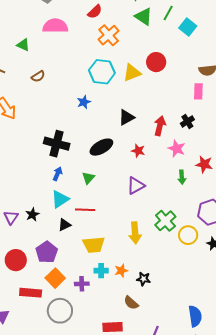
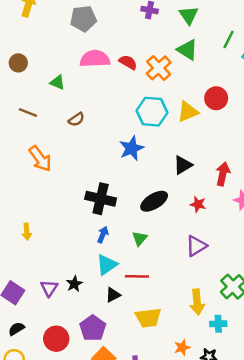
red semicircle: (95, 12) -> (128, 62), moved, turned -105
green triangle: (144, 17) -> (187, 50), moved
blue star: (84, 102) -> (132, 148), size x1.5
cyan cross: (101, 271) -> (218, 324), moved

